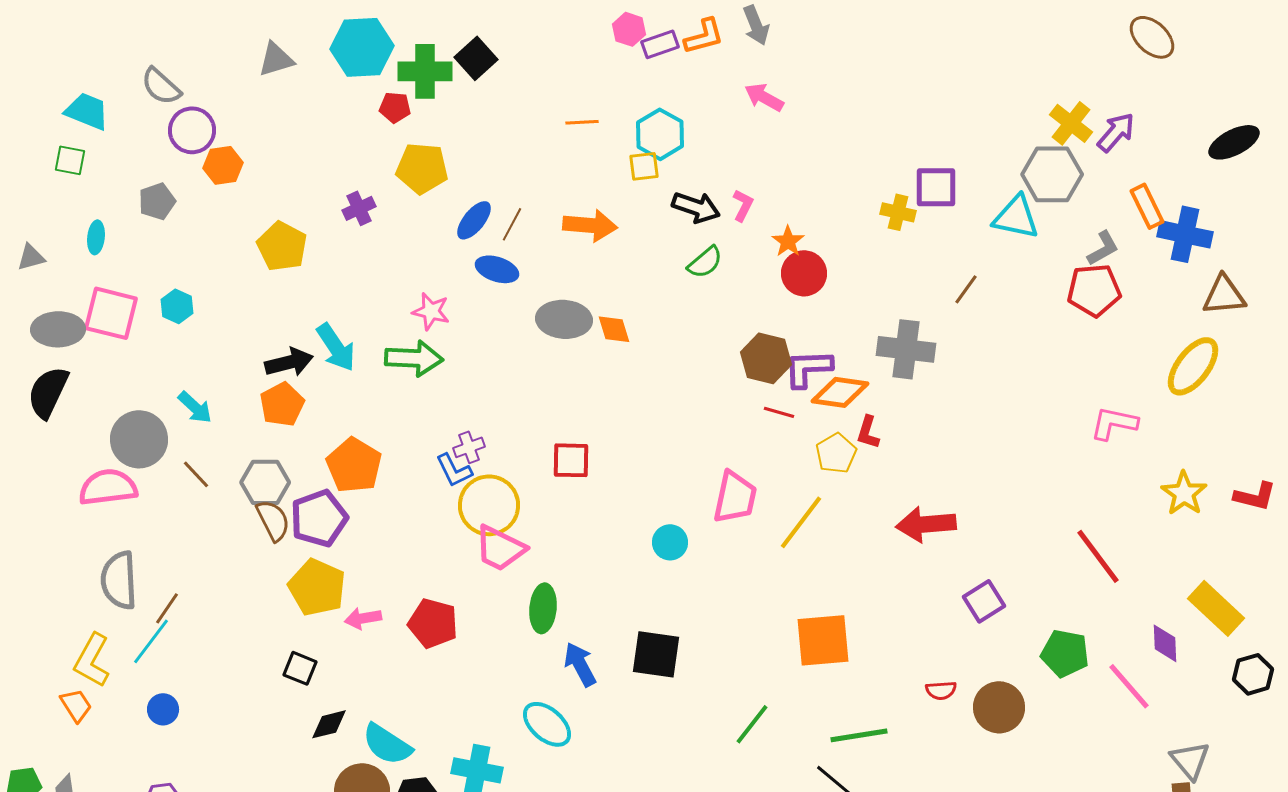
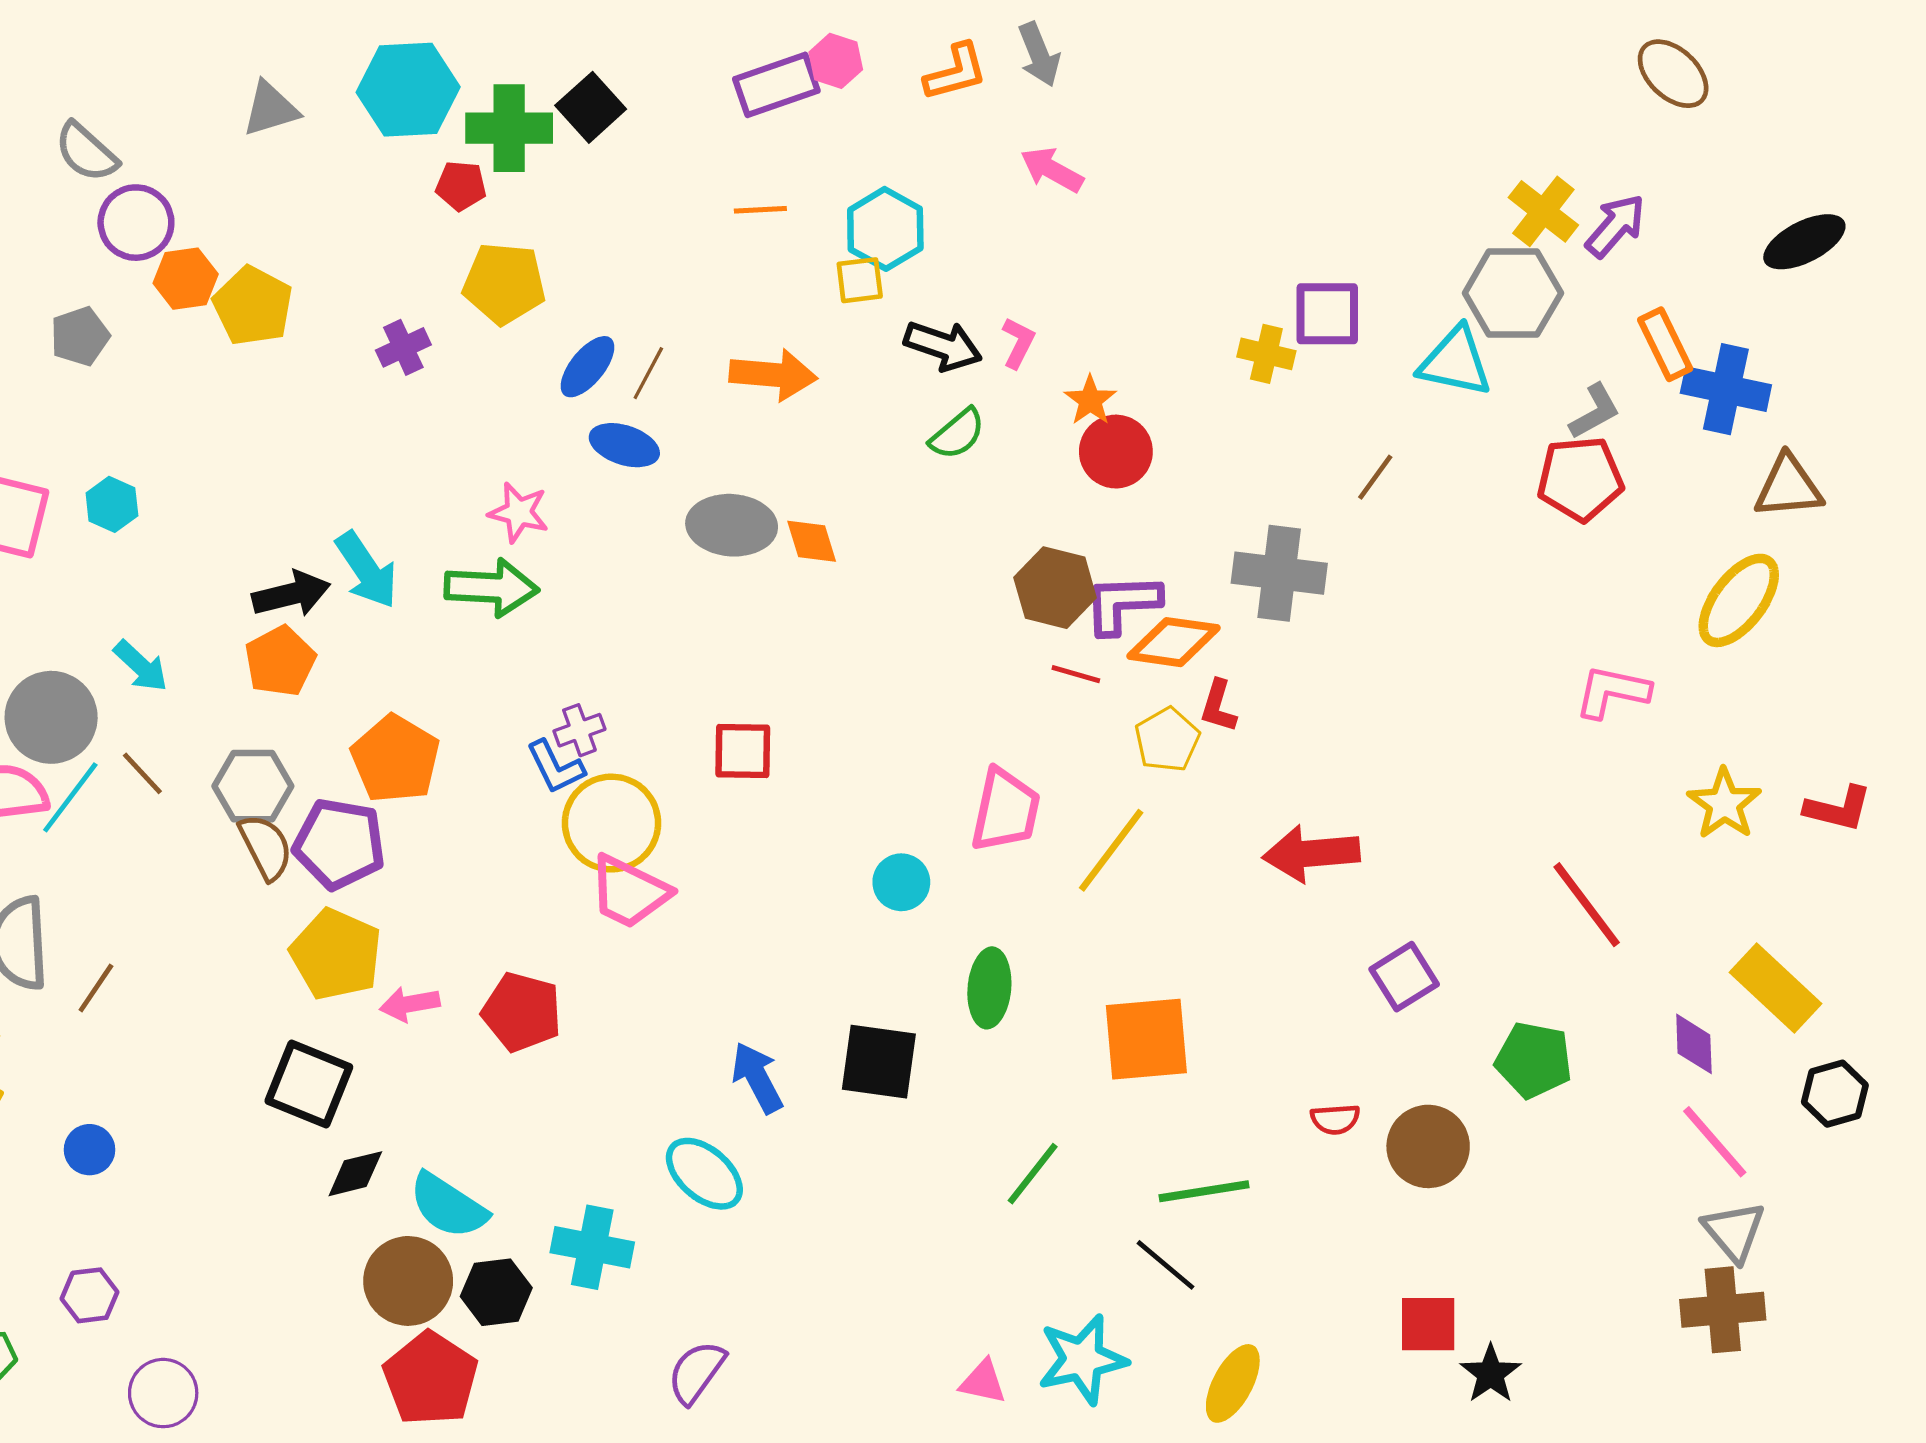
purple rectangle: (660, 44) -> (776, 85), moved, size x1.4
yellow pentagon: (282, 246) -> (253, 306), moved
purple pentagon: (319, 518) -> (339, 844), turned 30
green ellipse: (543, 608) -> (989, 988), moved
cyan line: (151, 641) -> (70, 797), moved
black square: (300, 668) -> (309, 1084), size x1.6
pink line: (1129, 686) -> (1715, 1142), moved

